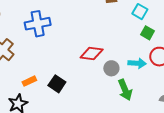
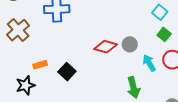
cyan arrow: (137, 63) -> (149, 63), turned -132
gray circle: (111, 68) -> (130, 44), moved

